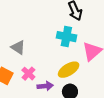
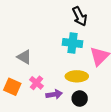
yellow ellipse: (69, 70) -> (77, 76), turned 35

